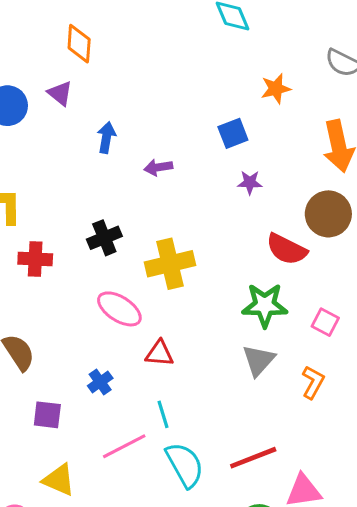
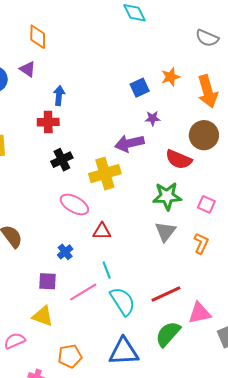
orange star: (276, 89) -> (171, 77), moved
purple arrow: (158, 167) -> (129, 143), moved, size x1.6
red cross: (35, 259) -> (48, 122), moved
purple square: (47, 415) -> (48, 281), moved

